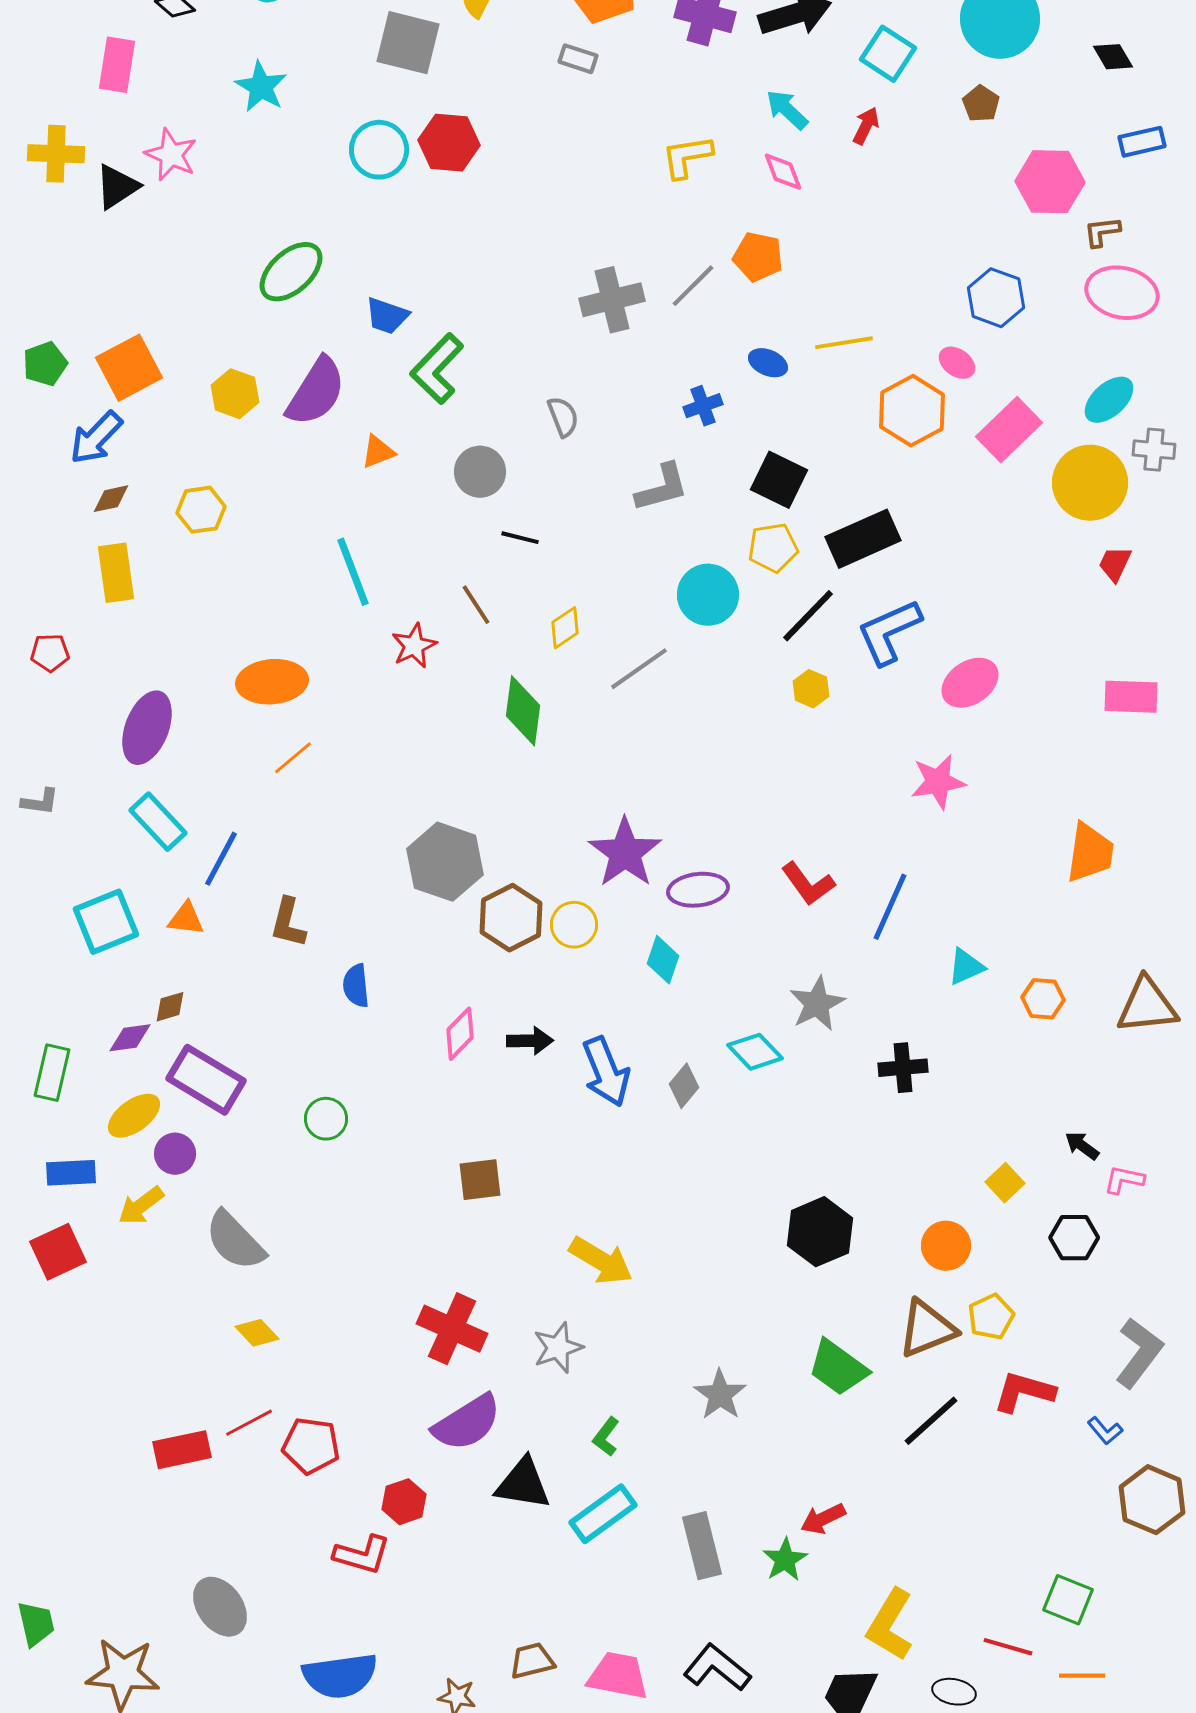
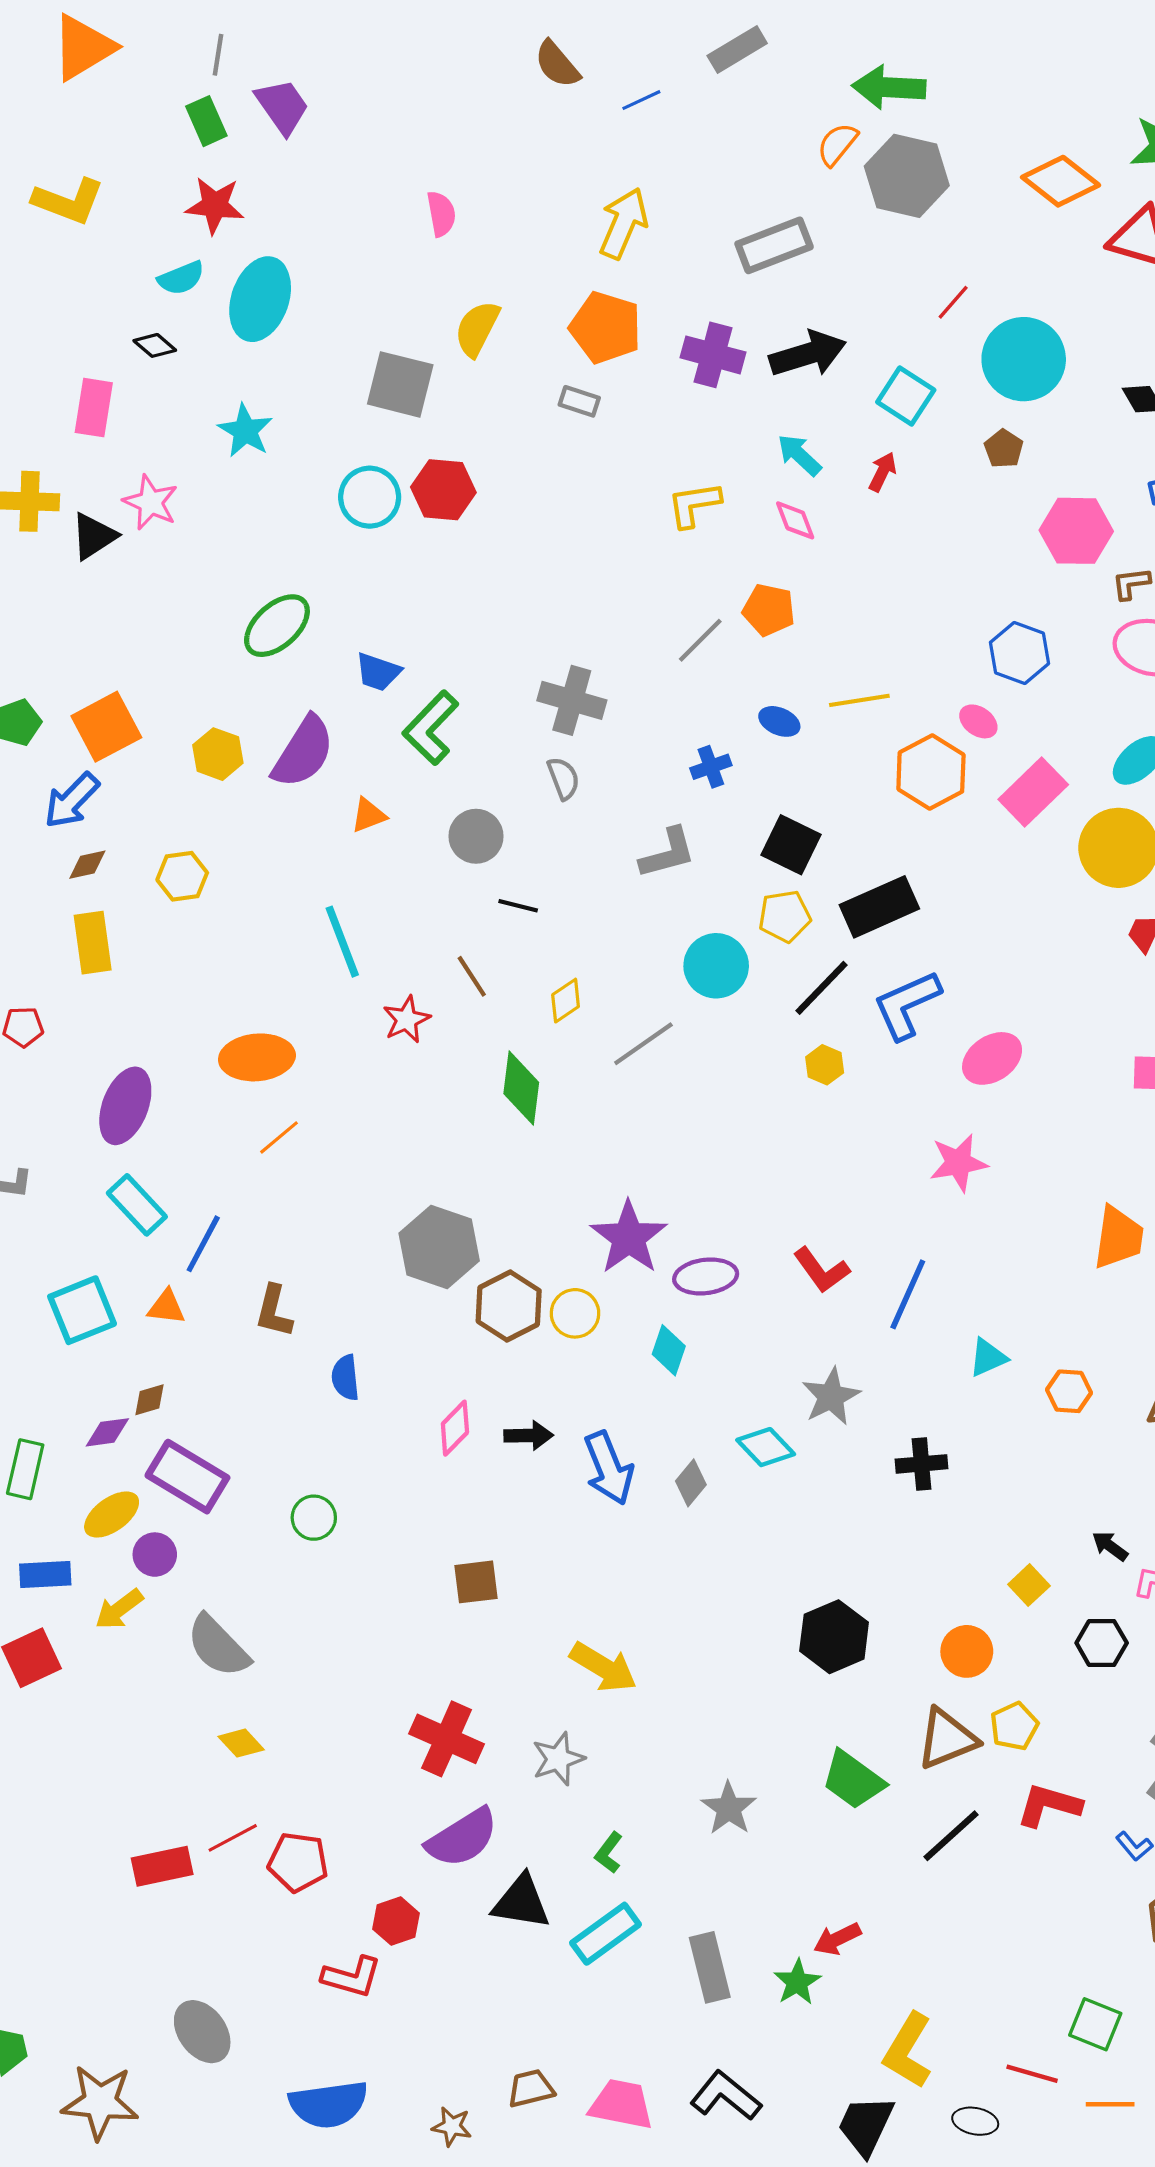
gray cross: (612, 300) -> (572, 700), moved, turned 30

